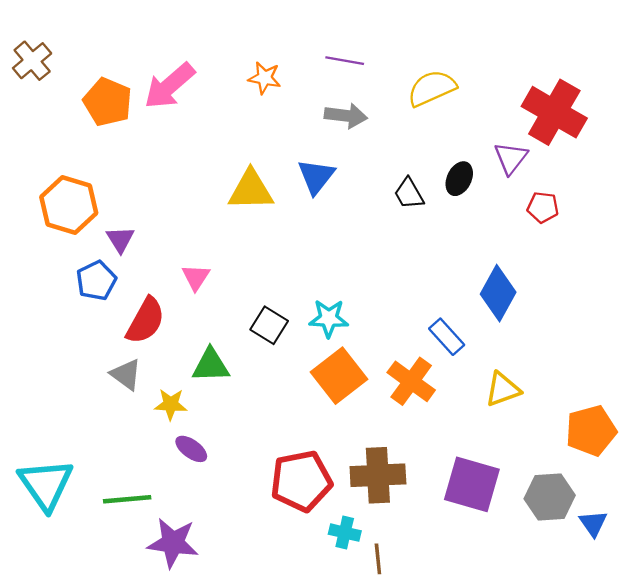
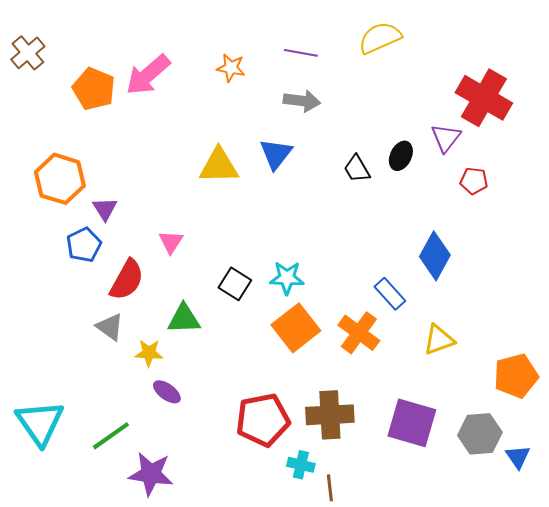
yellow semicircle: (432, 88) -> (380, 38), moved
green line: (127, 499) -> (111, 436), turned -30

